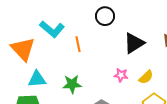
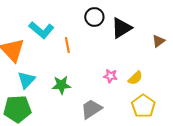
black triangle: (134, 43) -> (121, 28), moved
cyan triangle: (37, 79) -> (26, 80), turned -42

